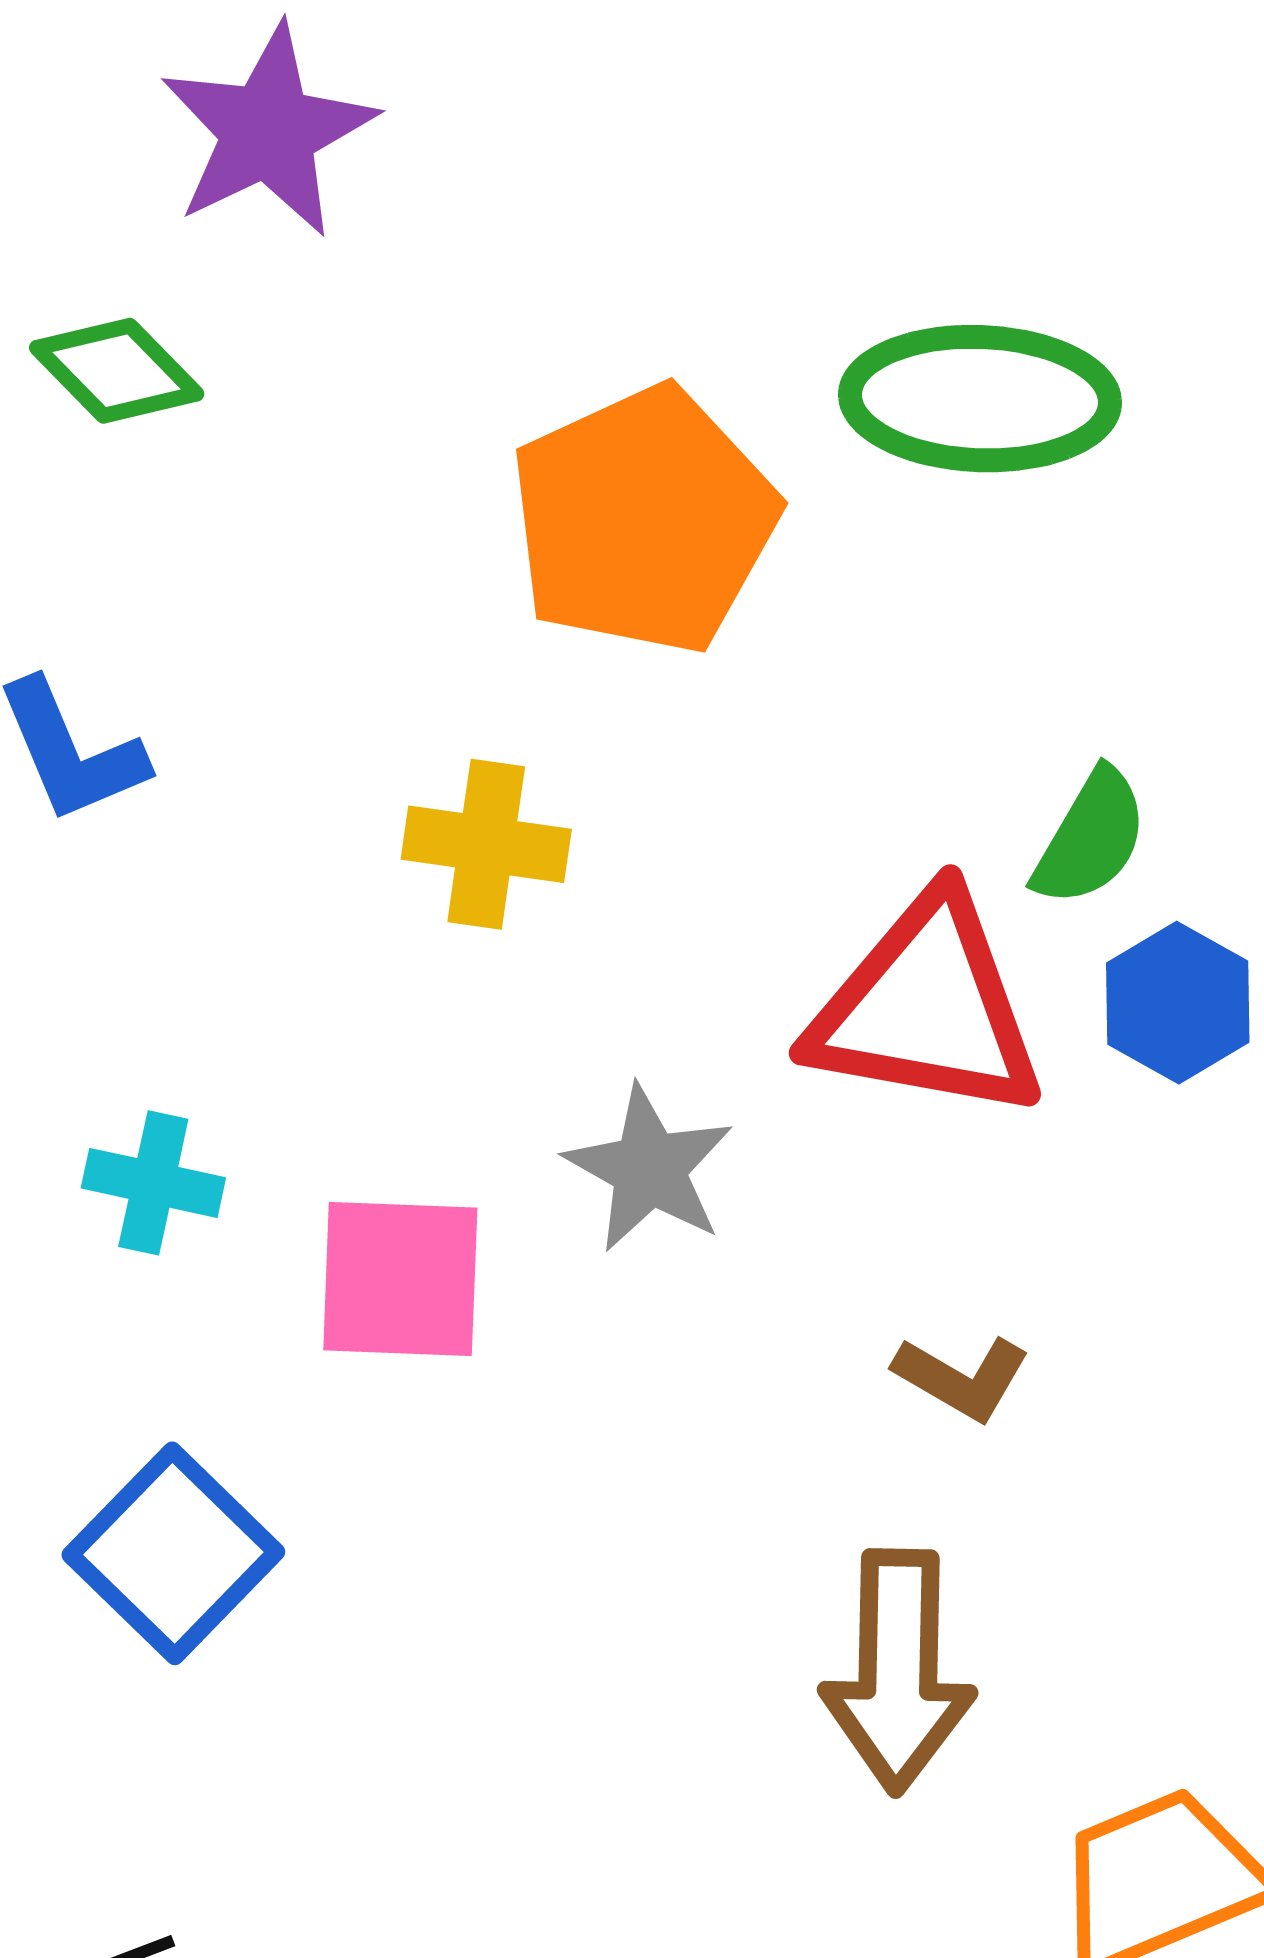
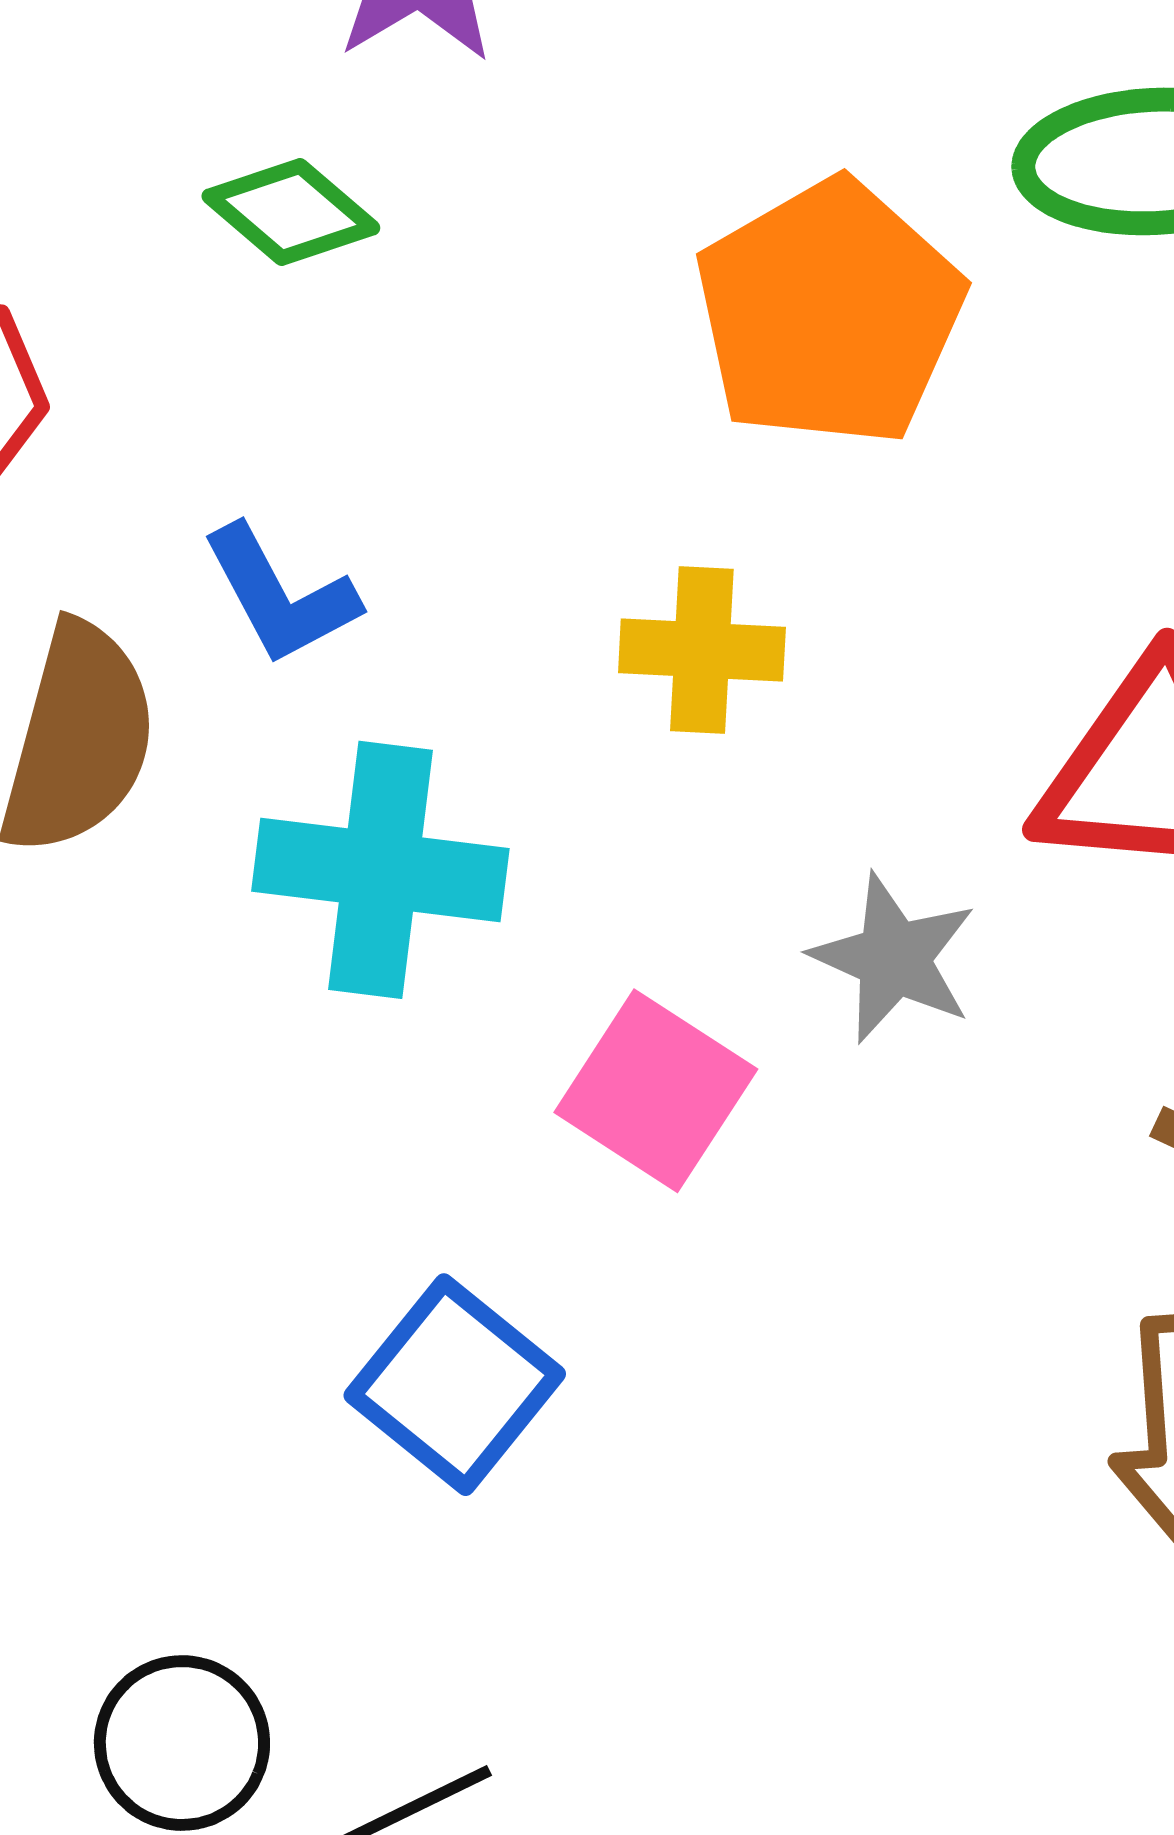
cyan cross: (153, 1183) -> (380, 870), moved, size x1.8
pink square: (400, 1279) -> (656, 1091), turned 36

